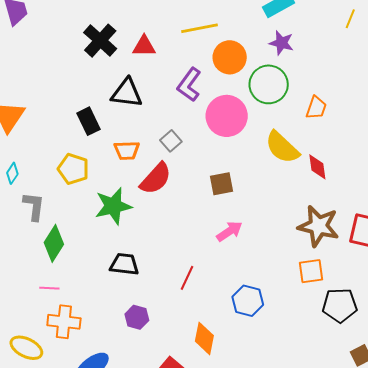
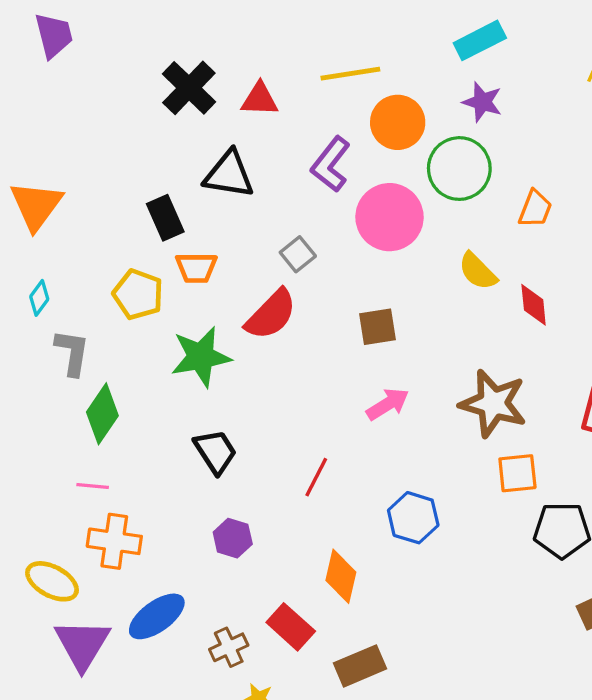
yellow semicircle: (282, 147) -> (478, 271), size x0.7
orange trapezoid: (127, 150) -> (196, 268), moved
brown star: (318, 226) -> (493, 403), moved
black trapezoid: (124, 264) -> (215, 452), turned 48

